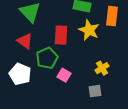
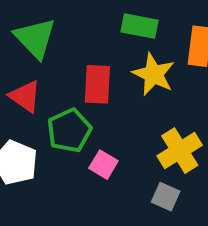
yellow cross: (102, 68) -> (180, 151), size x1.5
gray square: (95, 91) -> (166, 197), turned 32

